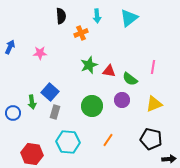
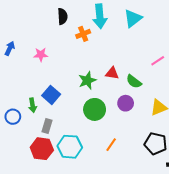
cyan arrow: (97, 16) -> (100, 16), size x1.6
green star: (89, 65) -> (87, 80), moved
pink line: (153, 67) -> (158, 61), moved, turned 48
gray rectangle: (55, 112) -> (47, 126), moved
red hexagon: (32, 154) -> (42, 149), moved

